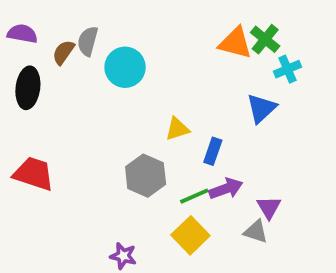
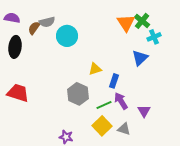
gray semicircle: (88, 41) -> (47, 22), turned -119
orange triangle: (235, 43) -> (126, 23), turned 42
purple arrow: (226, 189) -> (121, 101), turned -102
gray triangle: (256, 232) -> (124, 129), moved

